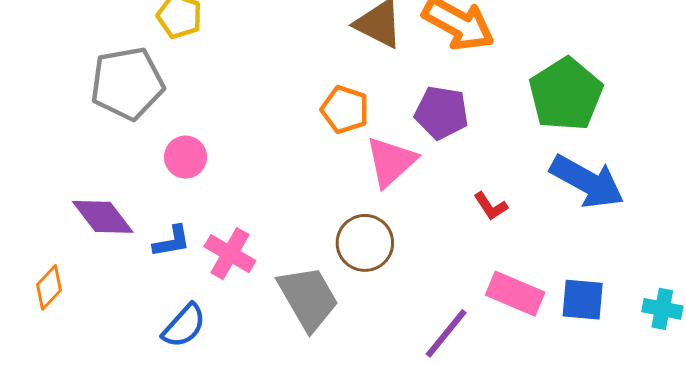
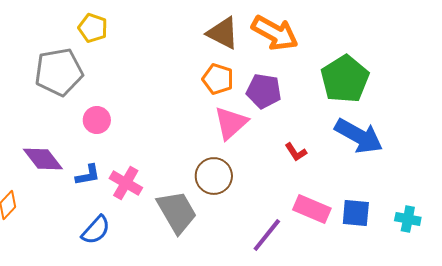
orange pentagon: (345, 110) -> (218, 79), moved

